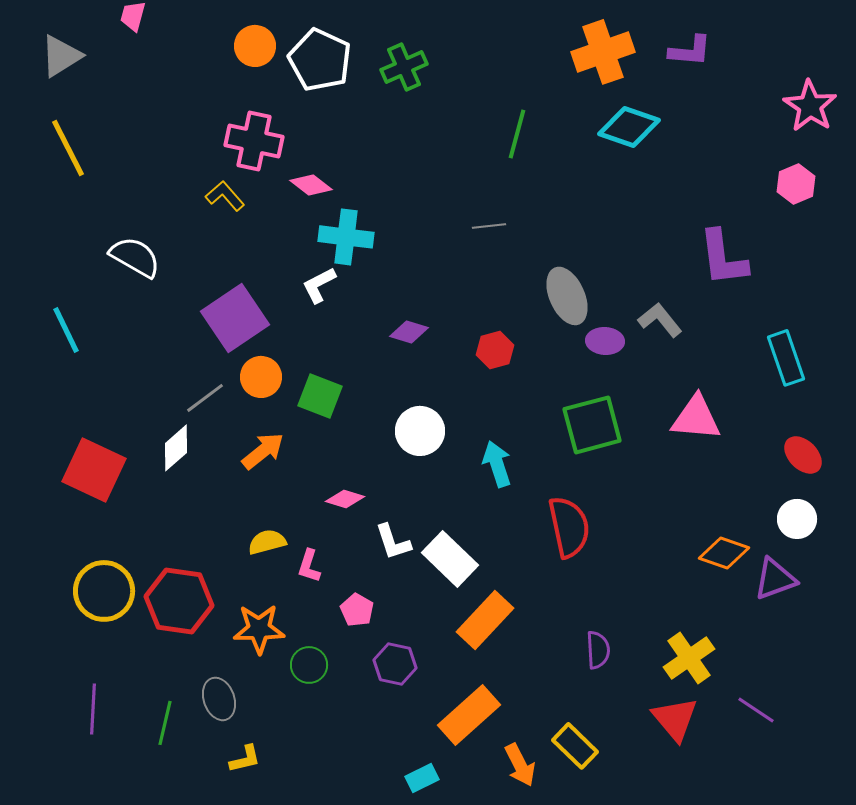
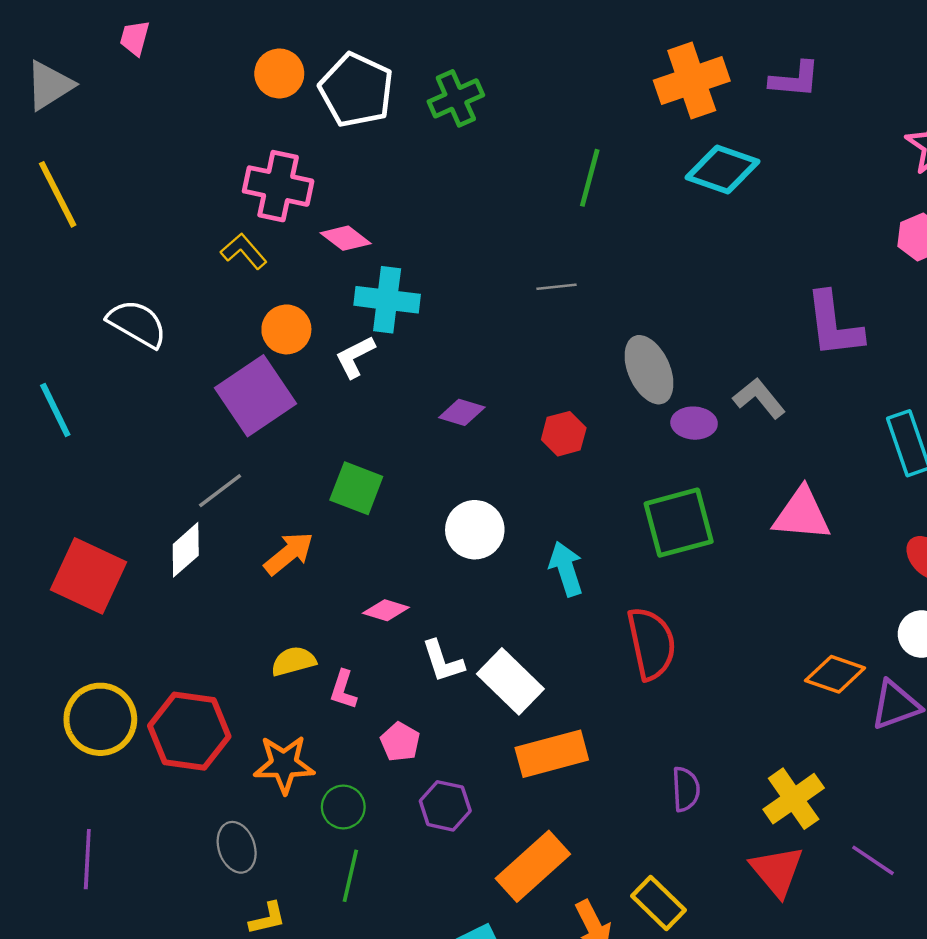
orange circle: (261, 377) -> (286, 329), moved
orange rectangle: (485, 620) -> (552, 754), turned 32
green line: (165, 723) -> (350, 876), moved

